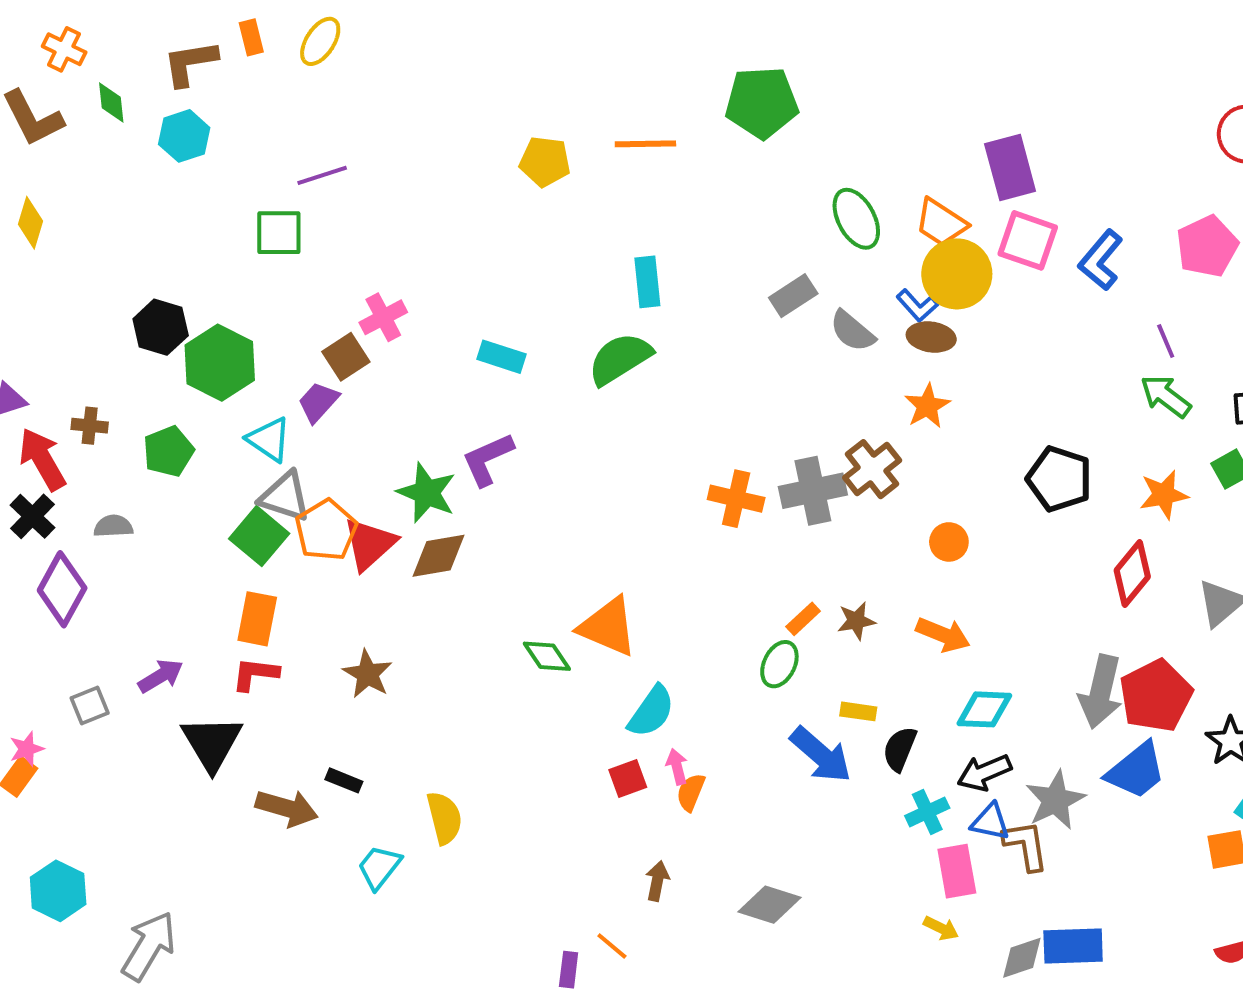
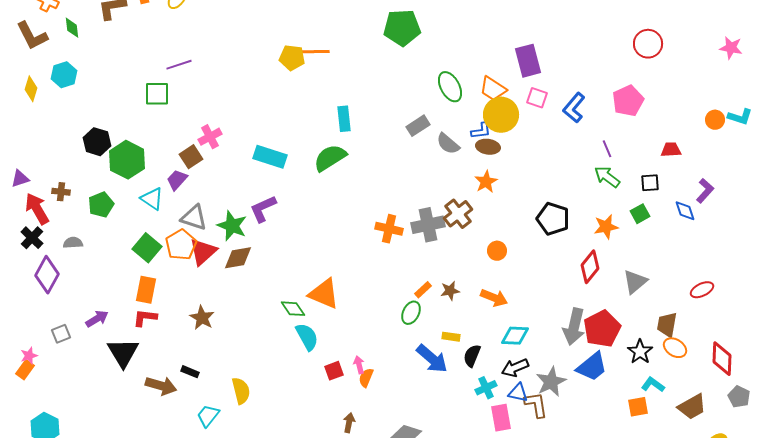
cyan hexagon: (184, 136) -> (64, 75), moved
orange line: (645, 144) -> (314, 52), moved
pink square: (1028, 240) -> (537, 98), size x0.7
blue L-shape: (917, 305) -> (481, 131), turned -55
cyan rectangle: (502, 357) -> (270, 157), size x1.4
gray triangle: (285, 497) -> (194, 218), moved
cyan semicircle: (651, 711) -> (307, 337), moved, turned -64

